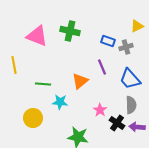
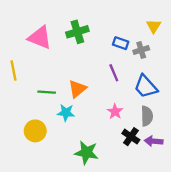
yellow triangle: (137, 26) -> (154, 26), turned -32
green cross: (70, 31) -> (77, 32), turned -30
orange triangle: (80, 81) -> (77, 89), moved
pink star: (100, 110) -> (115, 112), moved

